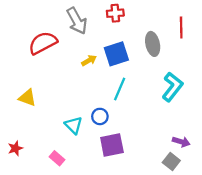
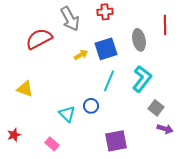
cyan L-shape: (172, 87) -> (142, 79), moved
purple square: (112, 145) -> (116, 141), moved
gray square: (171, 161) -> (156, 108), moved

